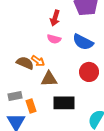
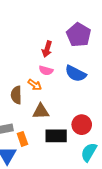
orange arrow: (38, 61) -> (35, 85), moved
brown semicircle: (25, 63) -> (16, 95), turned -114
red circle: (89, 72) -> (82, 125), moved

